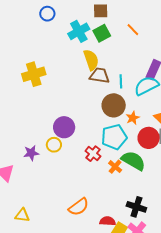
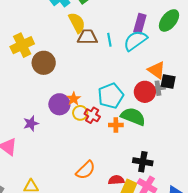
brown circle: (114, 105) -> (44, 63), moved
orange star: (133, 118) -> (74, 99), moved
purple circle: (64, 127) -> (59, 104), moved
yellow circle: (54, 145) -> (80, 113), moved
orange cross: (115, 167) -> (116, 125), turned -32

